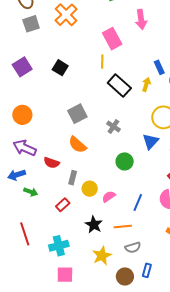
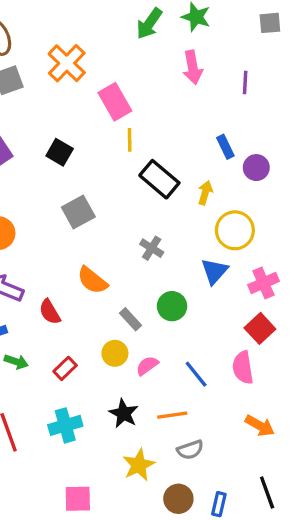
pink rectangle: (112, 39) -> (115, 102), moved
yellow arrow: (146, 84) -> (205, 193), moved
gray square: (77, 114) -> (78, 212), moved
red semicircle: (52, 163) -> (50, 312), turned 42
gray rectangle: (73, 178) -> (131, 319), moved, turned -56
blue line: (138, 202) -> (196, 374), turned -60
red rectangle: (63, 205) -> (65, 368), moved
cyan cross: (59, 246) -> (65, 425), moved
blue rectangle: (147, 270) -> (219, 504), moved

